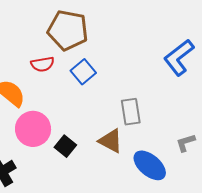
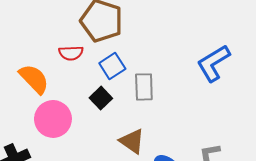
gray rectangle: (131, 112) -> (144, 87), moved
black square: (65, 146) -> (101, 98), moved

